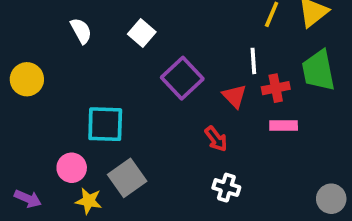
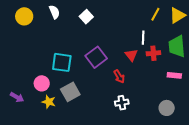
purple square: (182, 78) -> (96, 57), moved
yellow circle: (27, 79) -> (24, 16), moved
pink rectangle: (284, 126) -> (174, 75), moved
white cross: (226, 188) -> (122, 103), turned -32
gray circle: (331, 199) -> (167, 108), moved

